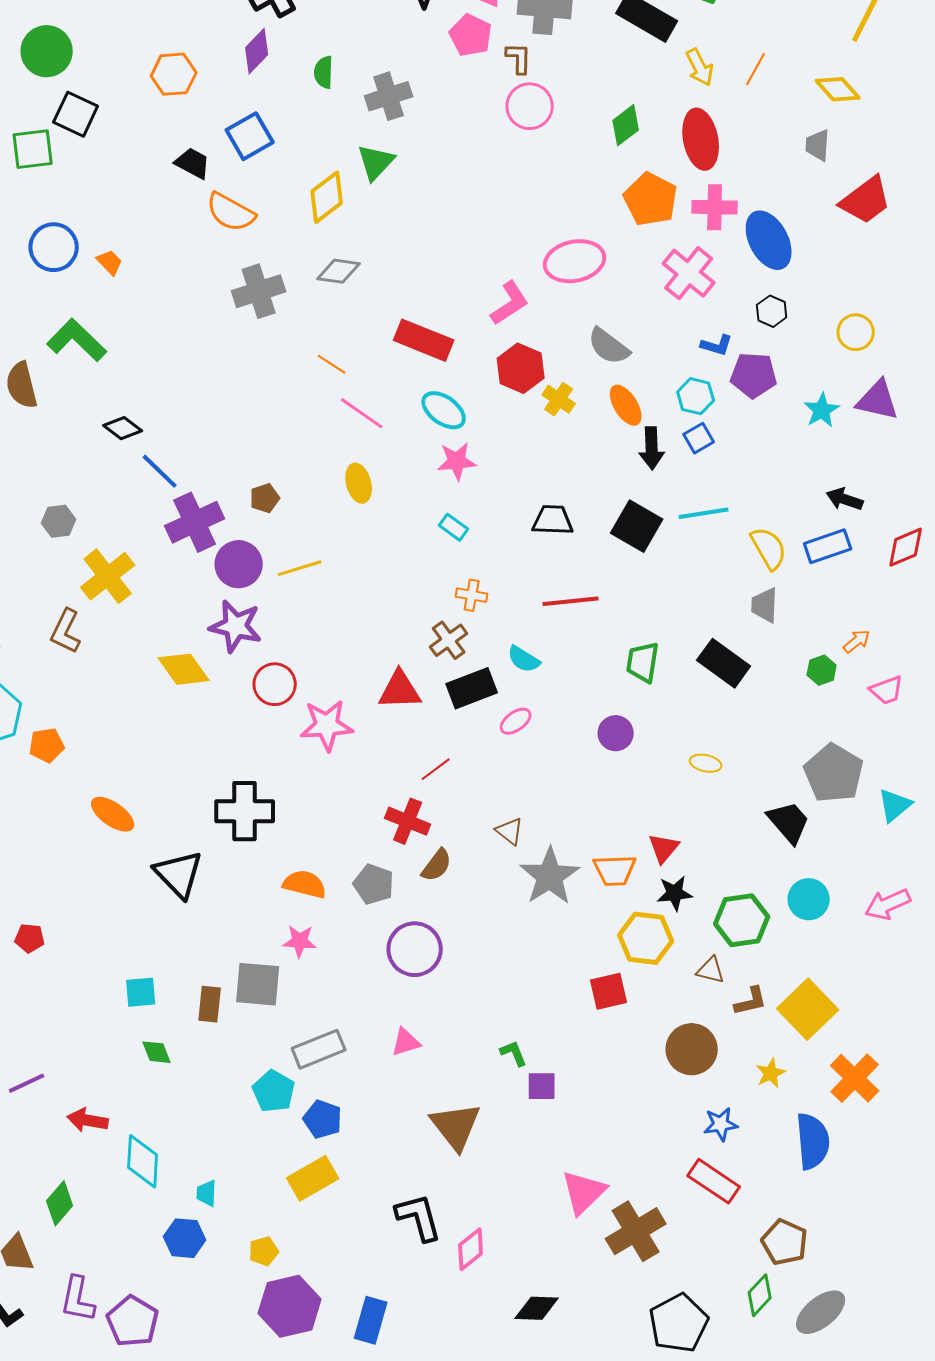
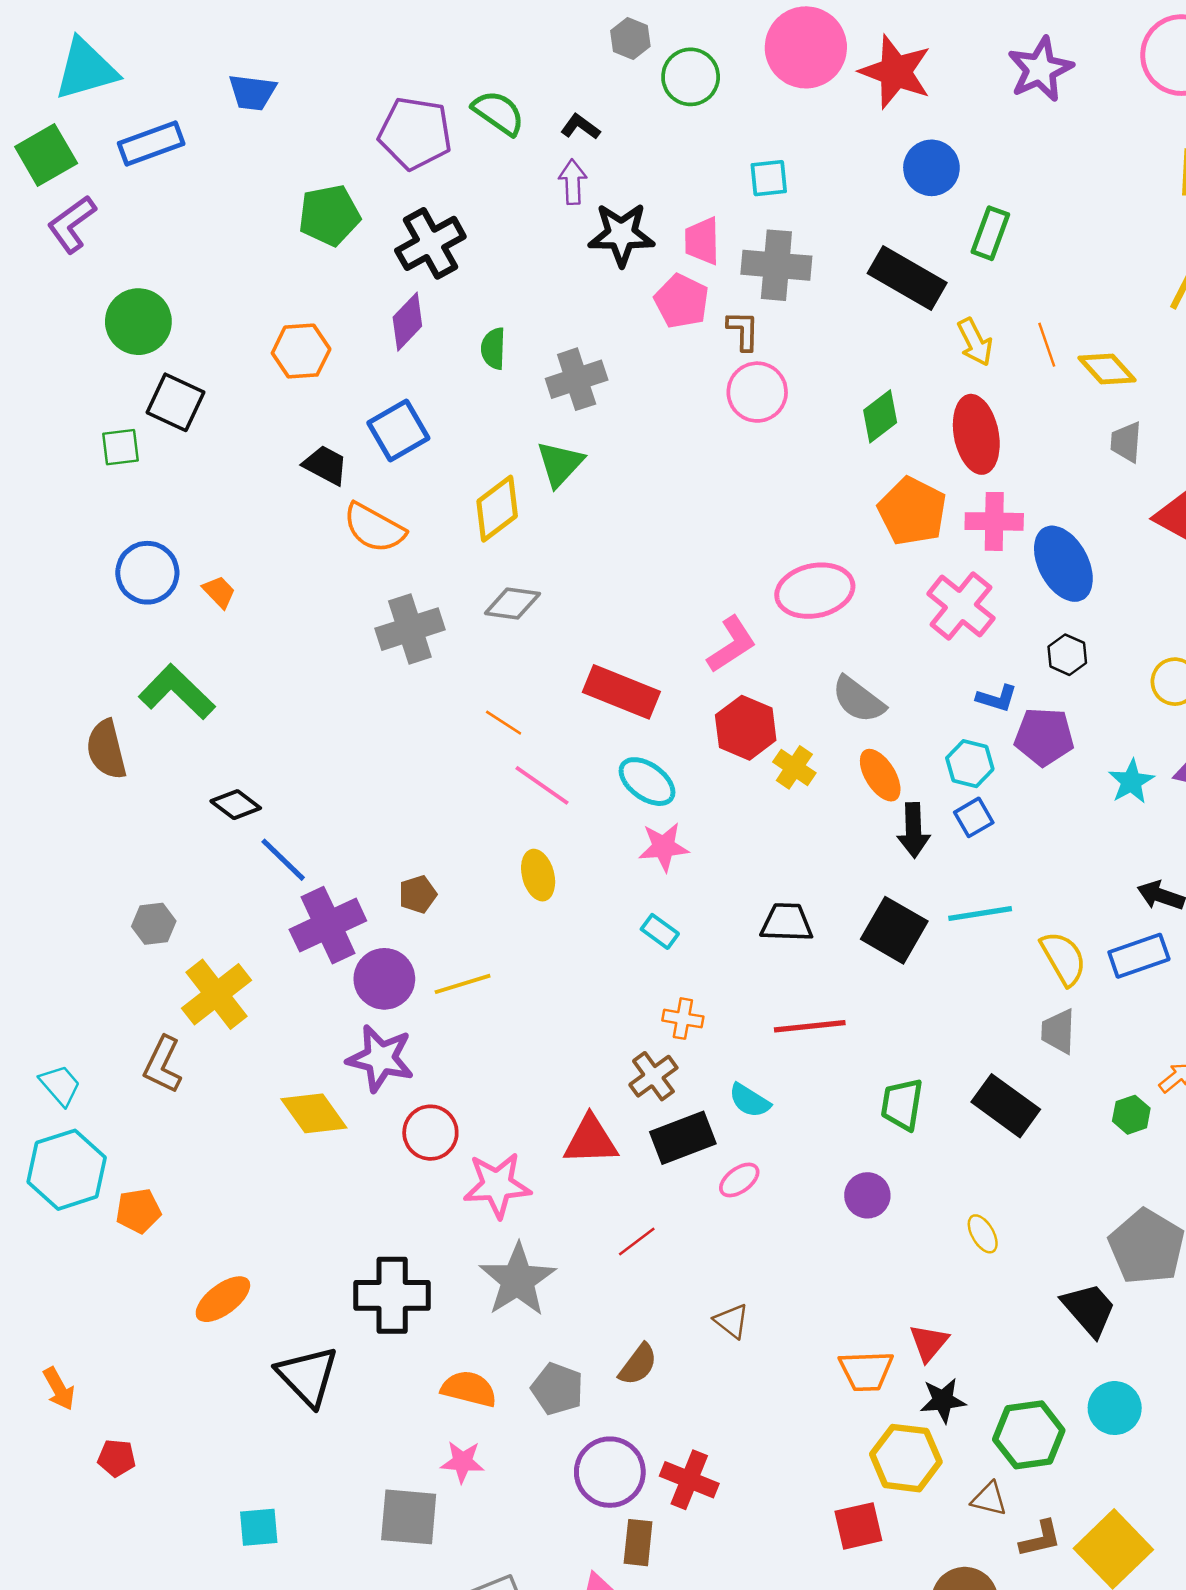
orange line: (756, 69) -> (1047, 345), turned -48
yellow diamond: (838, 89) -> (1107, 369), moved
green square: (33, 149) -> (120, 447), size x0.7
yellow ellipse: (706, 763) -> (983, 1234), turned 48
orange ellipse: (113, 814) -> (223, 1299), turned -72
red cross: (408, 821) -> (689, 1480), moved
gray star: (550, 876) -> (518, 1280), moved
brown rectangle: (210, 1004) -> (638, 1543), moved

